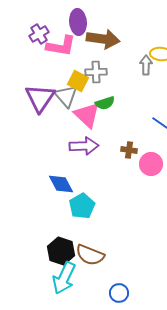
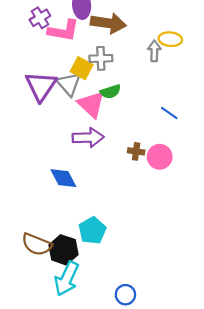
brown cross: (129, 150) -> (136, 151), moved
cyan pentagon: (82, 206) -> (92, 231), moved
brown semicircle: (90, 255) -> (37, 244), moved

